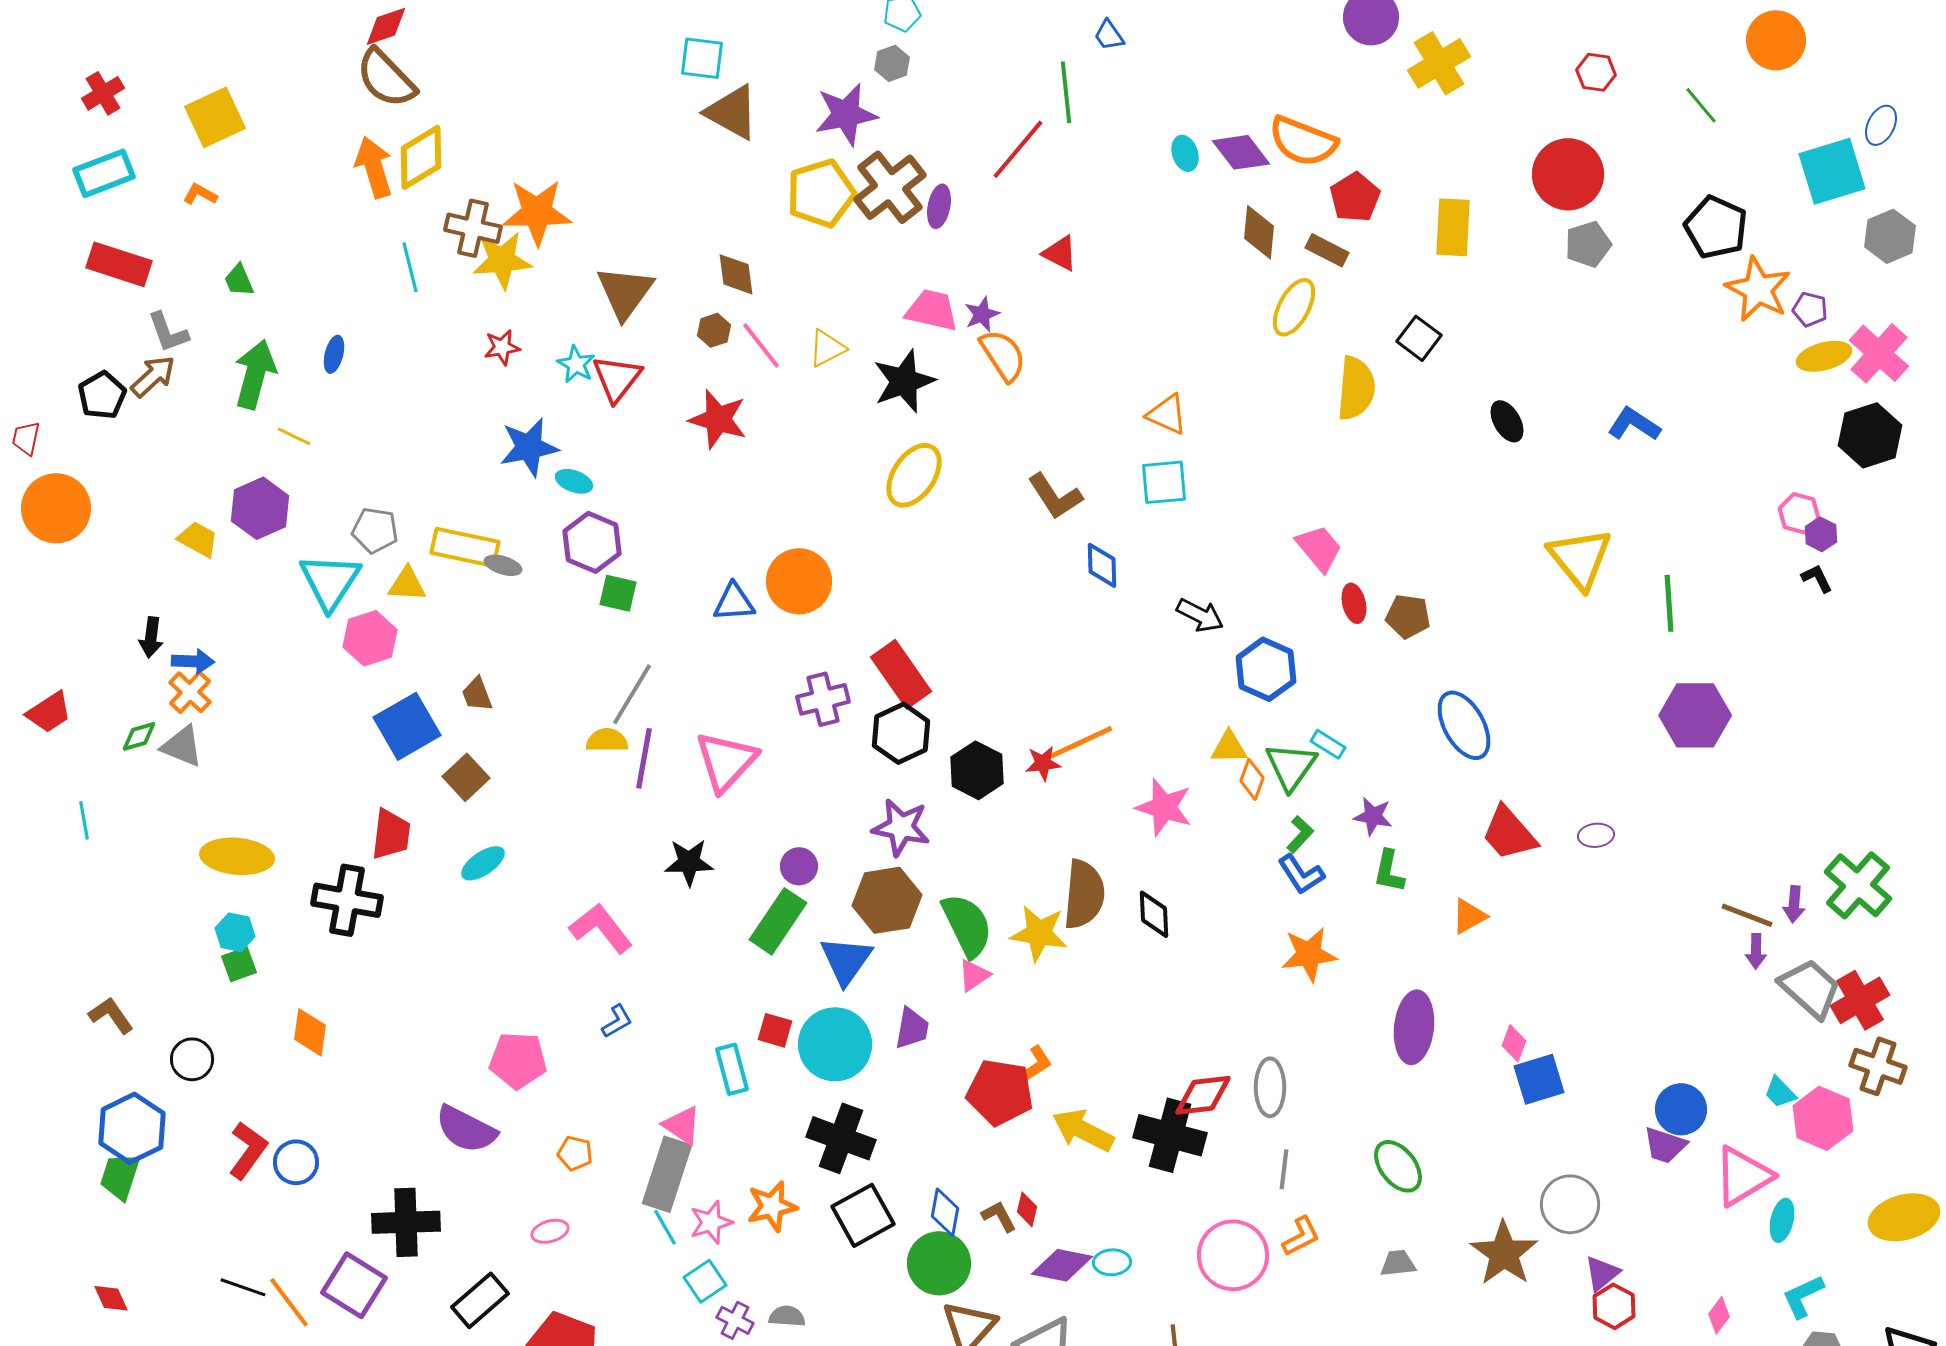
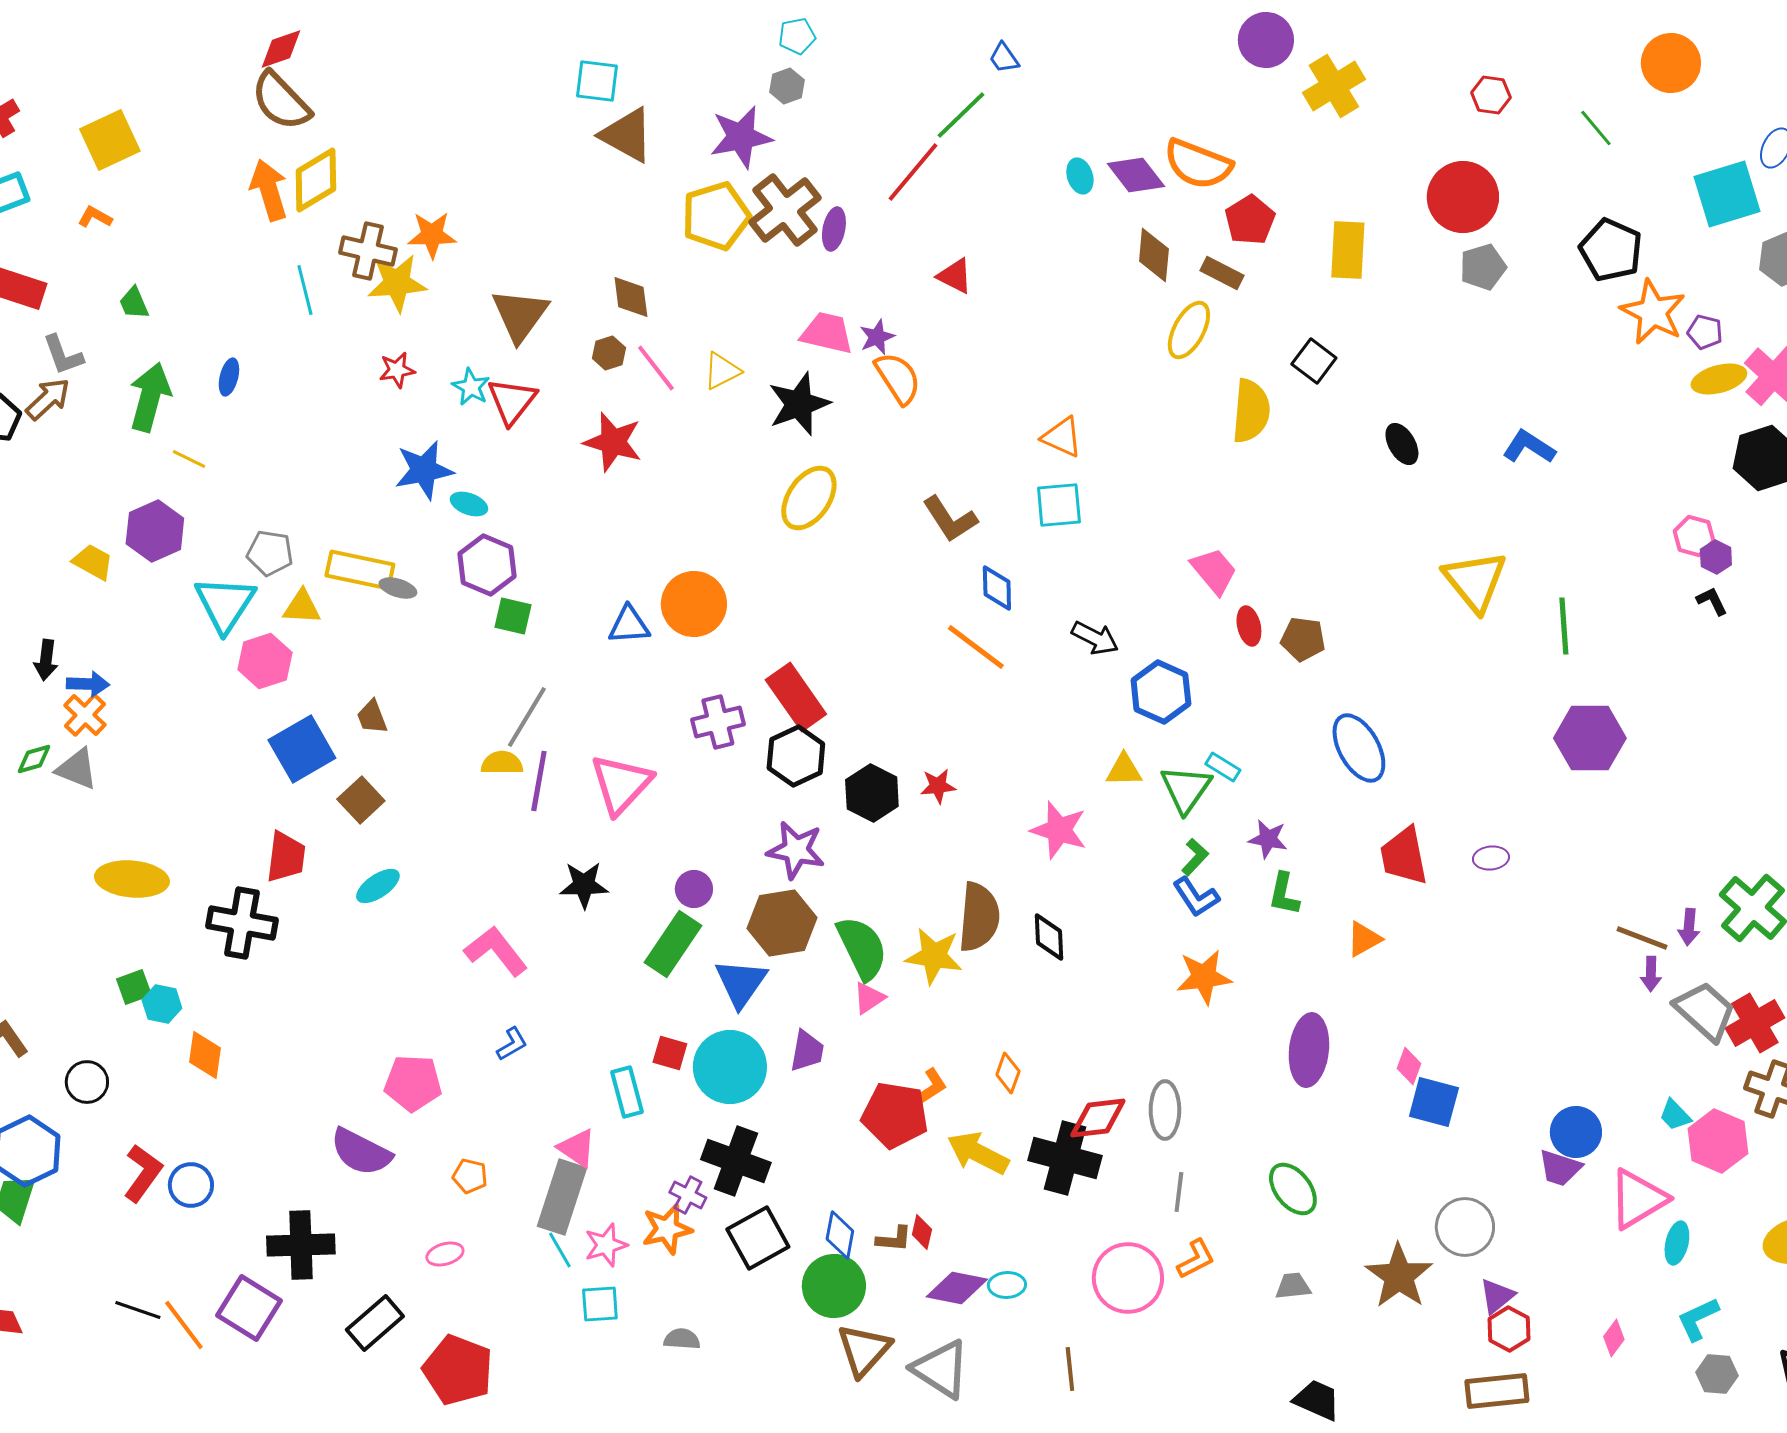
green line: (1066, 92) -> (961, 115), turned 52
orange star: (537, 212) -> (432, 235), size x0.7
orange line: (1081, 742) -> (976, 647), moved, turned 62
orange diamond: (1252, 779) -> (1008, 1073), moved
red trapezoid: (1509, 833) -> (1404, 856), turned 30
cyan hexagon: (235, 932) -> (162, 1004), moved
blue square: (1539, 1079) -> (1434, 1102), turned 32
brown L-shape: (999, 1216) -> (894, 1239), turned 123
cyan square: (705, 1281) -> (600, 1304), turned 30
purple cross: (735, 1320) -> (688, 1195), moved

